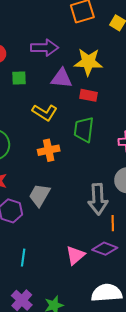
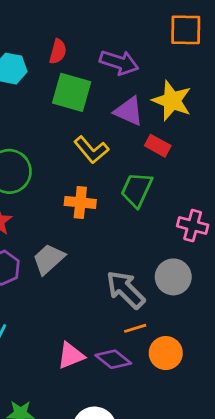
green square: (19, 78) -> (72, 92), size x1.8
gray arrow: (98, 199) -> (125, 290), turned 120
orange line: (113, 223) -> (135, 328), turned 56

